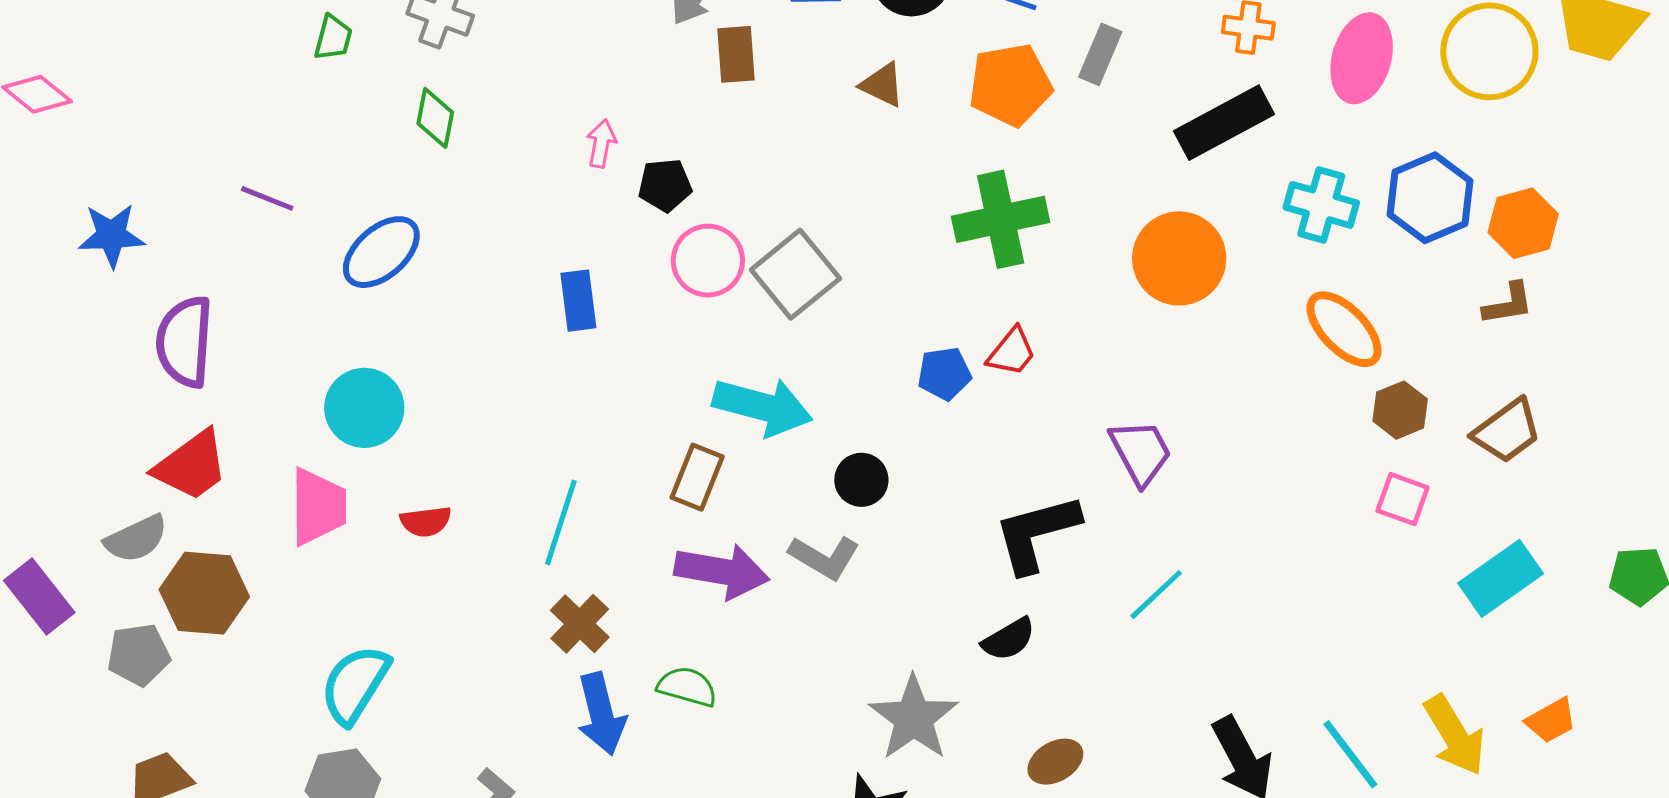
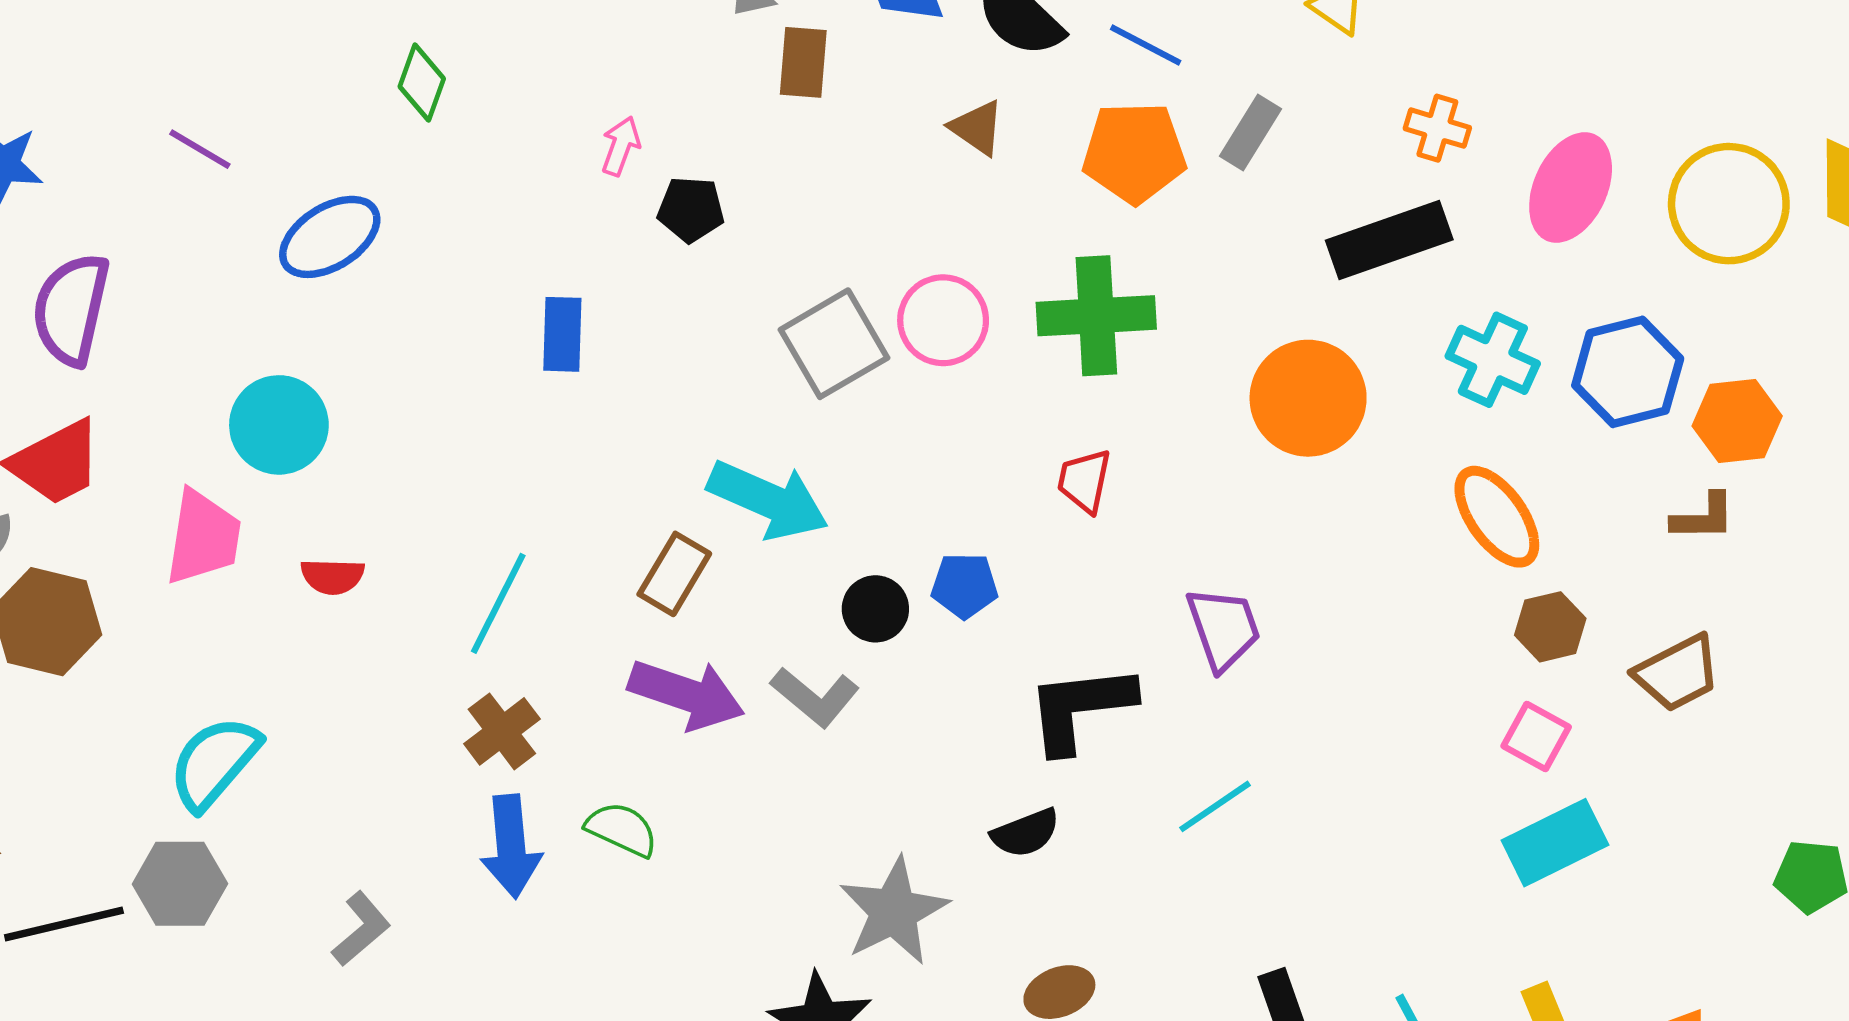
pink circle: (708, 261) -> (943, 320), moved
red trapezoid: (1012, 352) -> (1084, 481), turned 144
blue pentagon: (944, 374) -> (964, 586), moved
cyan rectangle: (1501, 578) -> (1555, 843), moved

